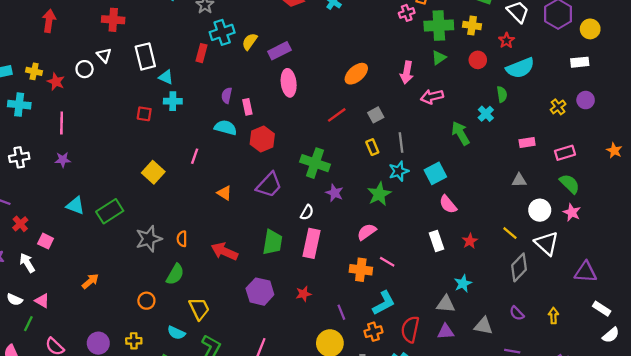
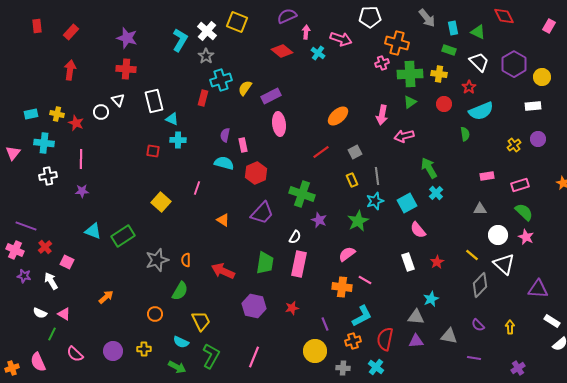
cyan cross: (486, 114) -> (436, 193), moved
white cross: (19, 157) -> (48, 176), moved

